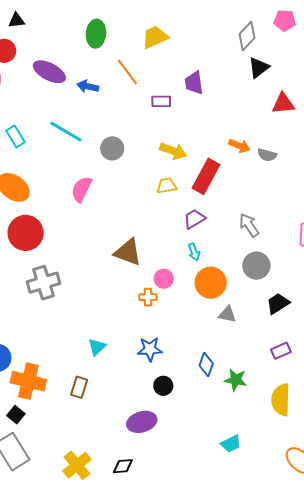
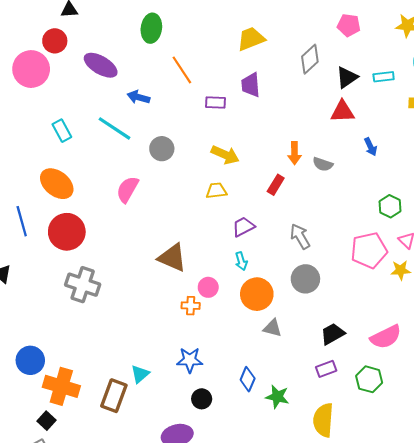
gray diamond: (247, 36) -> (310, 59), moved
yellow trapezoid: (155, 37) -> (251, 39), moved
black triangle: (259, 67) -> (347, 77), moved
blue arrow: (88, 86) -> (138, 97), moved
orange arrow: (239, 146) -> (294, 153), turned 65
red rectangle: (206, 176) -> (276, 185), moved, size x0.6
gray cross: (44, 283) -> (83, 285), turned 32
black trapezoid: (278, 303) -> (333, 334), moved
cyan triangle: (97, 347) -> (140, 374), moved
brown rectangle: (79, 387) -> (114, 396), size x1.4

